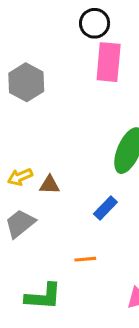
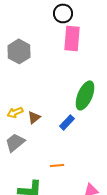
brown triangle: (50, 185) -> (34, 117), turned -40
blue rectangle: (105, 208) -> (67, 122), moved

